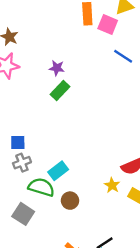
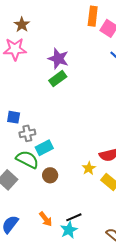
purple star: (57, 68) -> (58, 59), size x1.5
gray cross: (22, 163) -> (27, 133), moved

